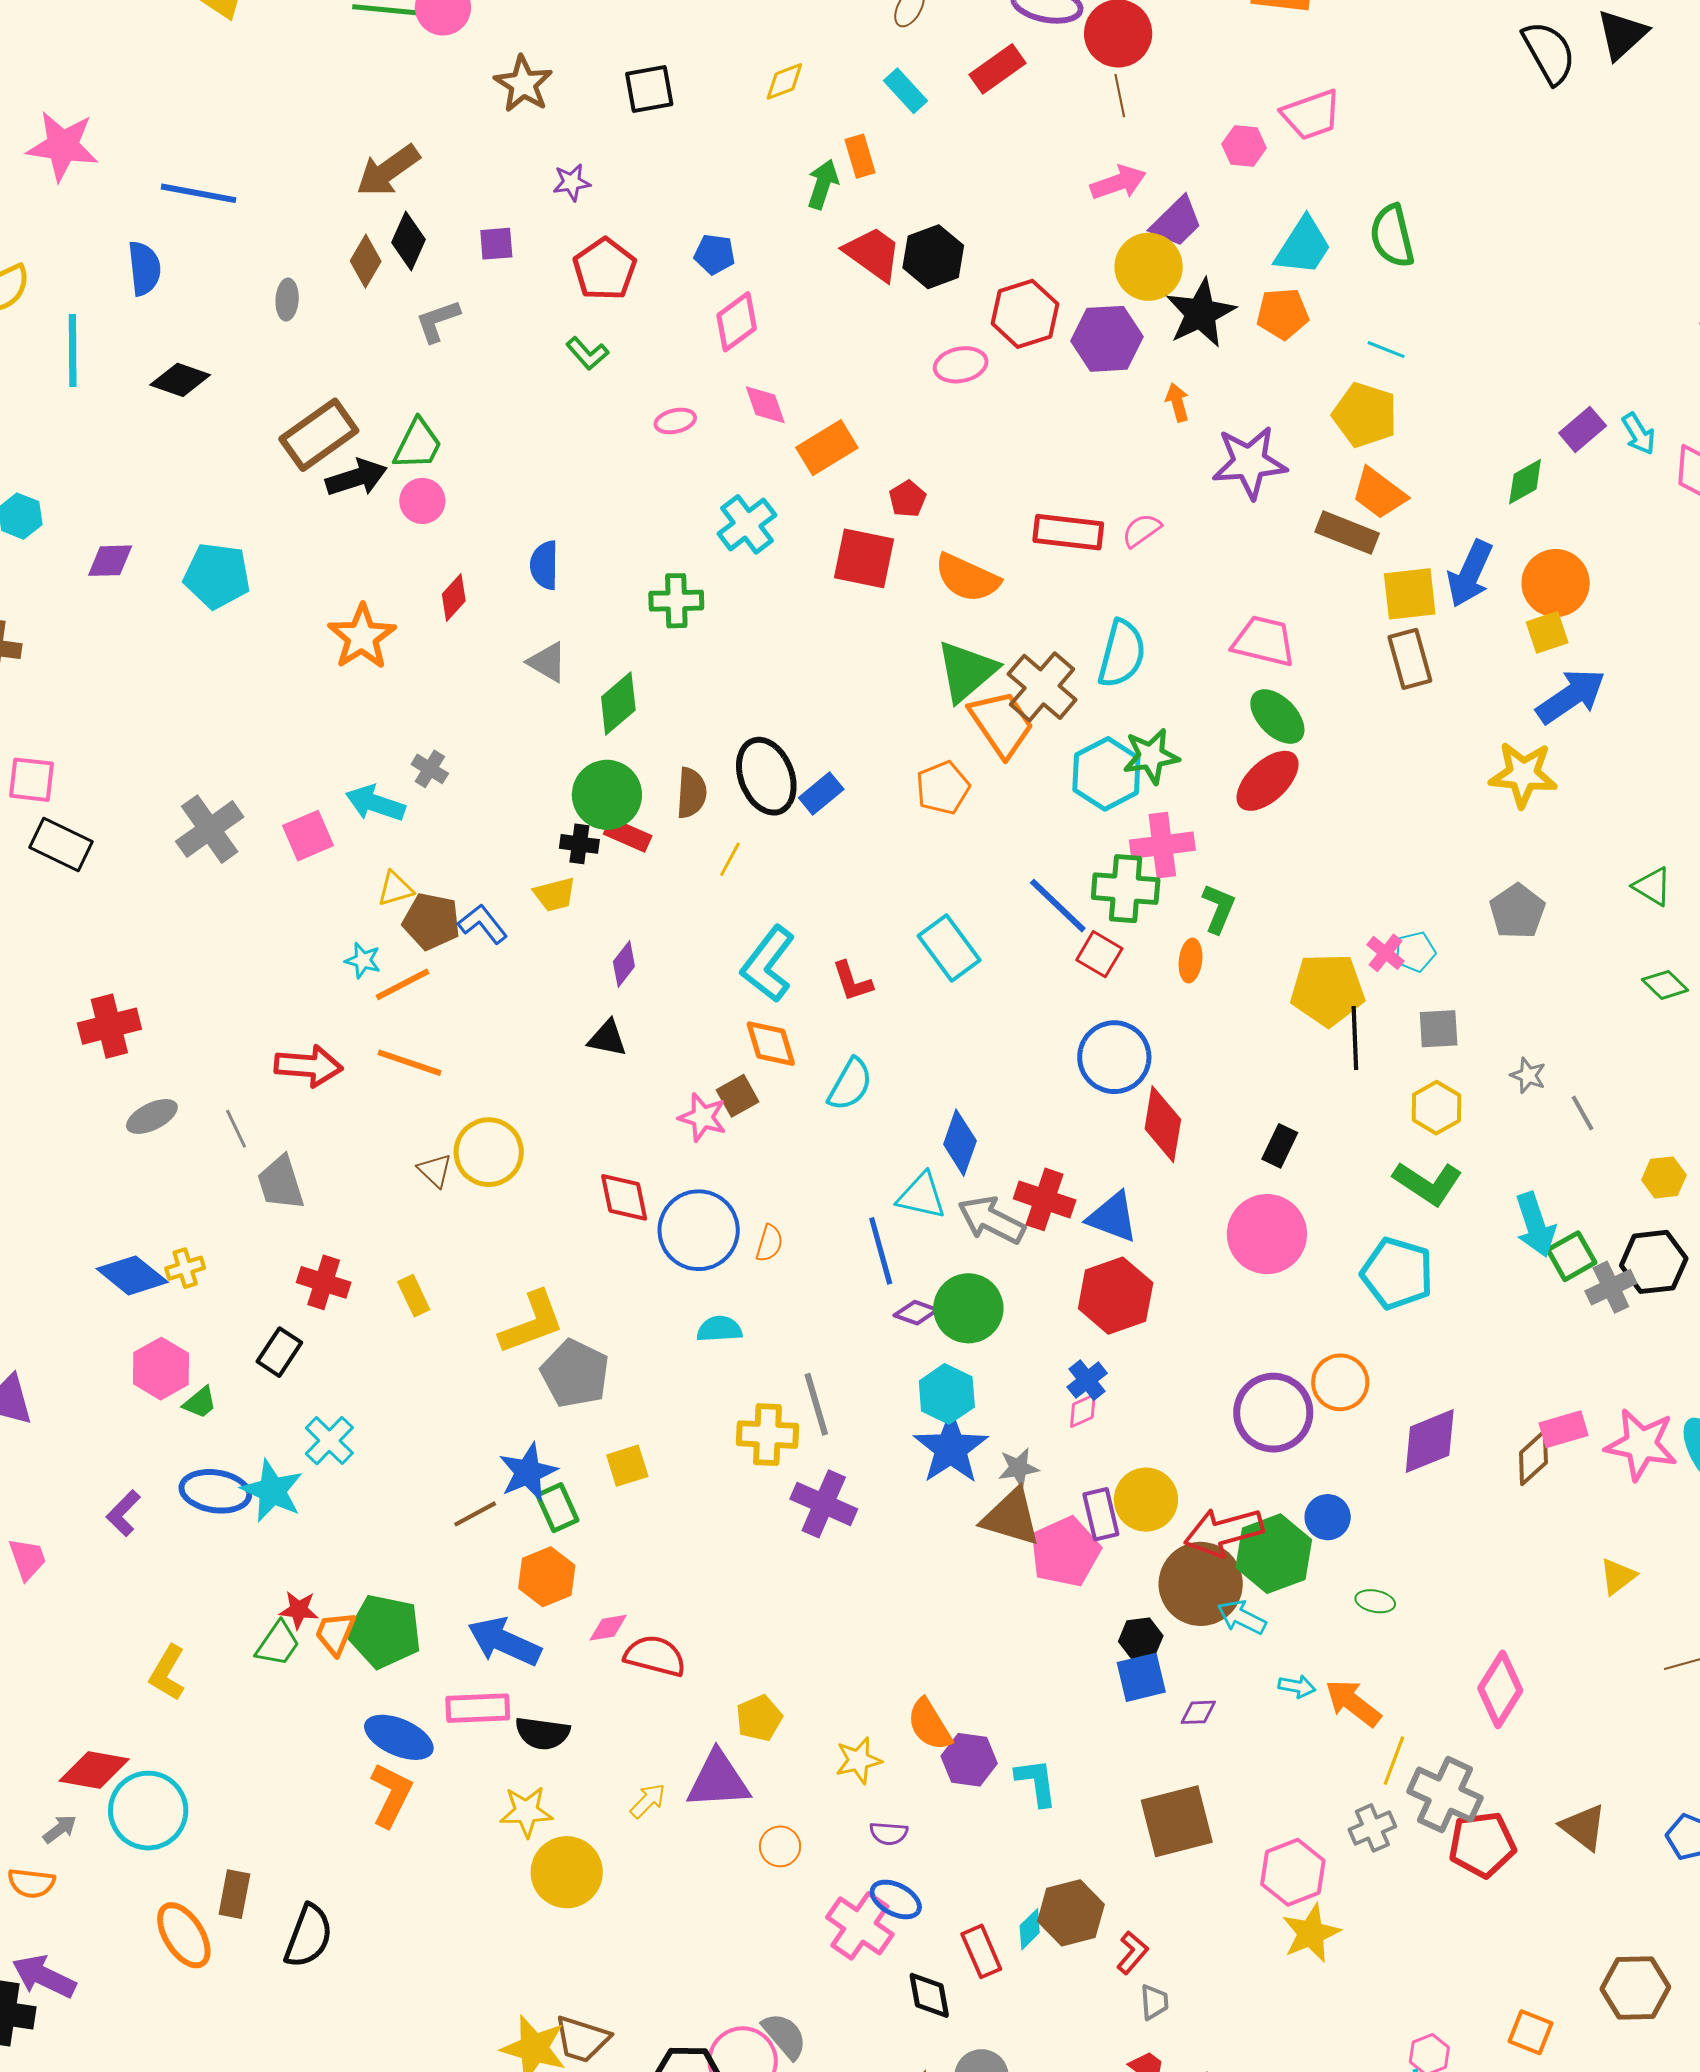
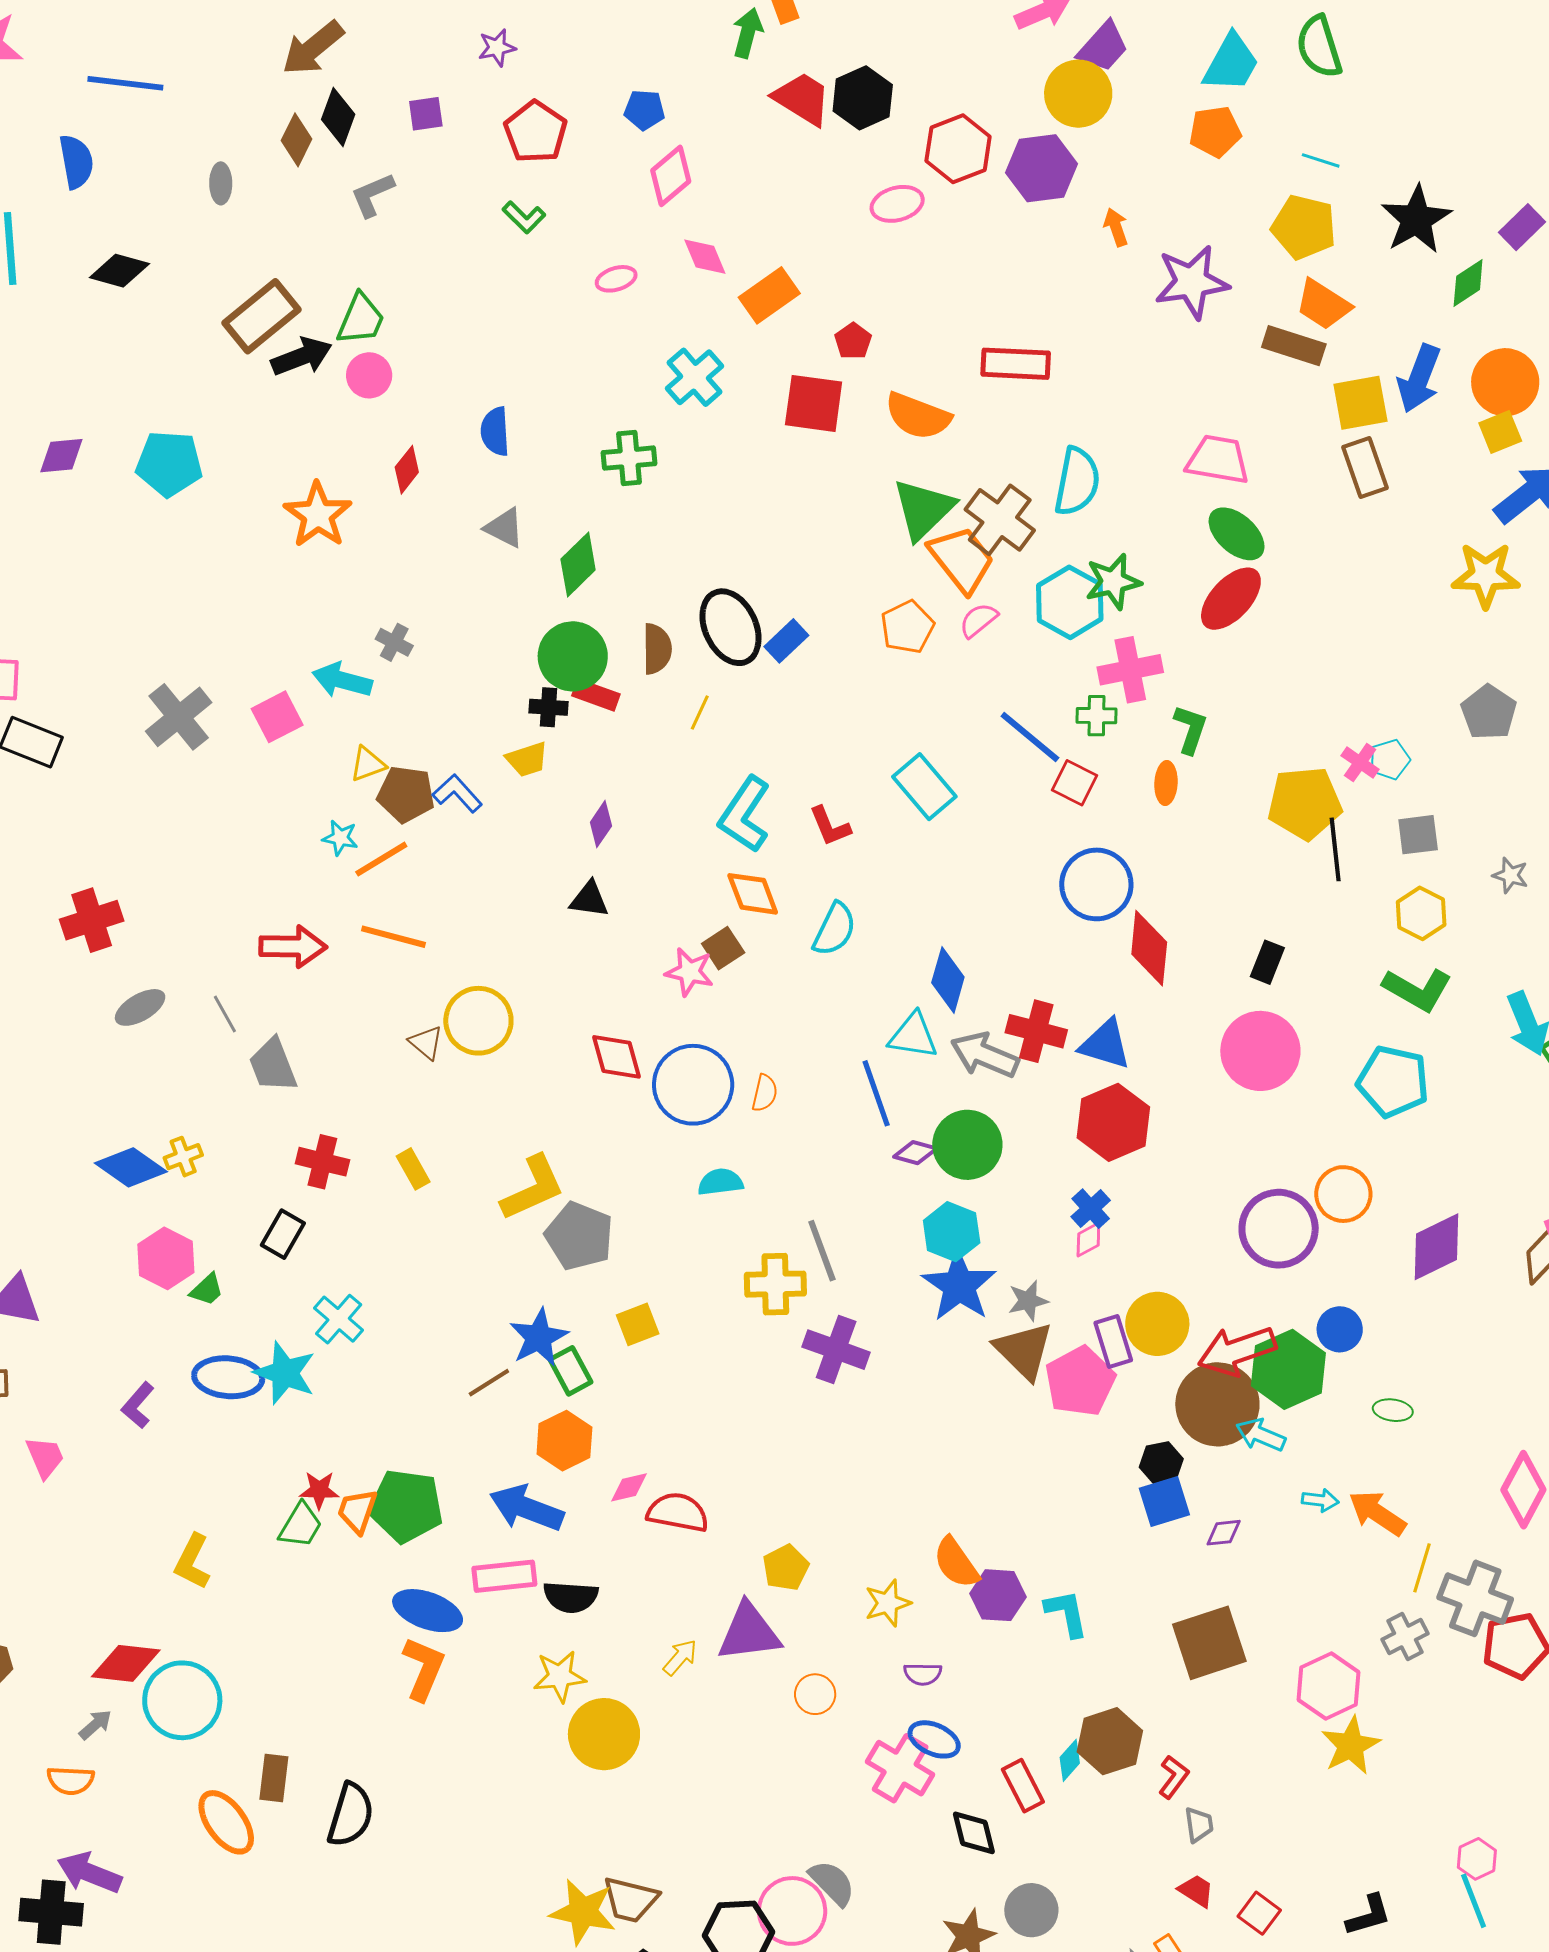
black star: (1201, 313) -> (1416, 219), moved
pink semicircle: (1142, 530) -> (978, 620), moved
green cross: (1126, 889) -> (1096, 716), size x0.6
brown triangle: (1011, 1517) -> (1024, 1351), turned 32

